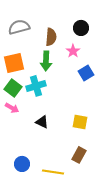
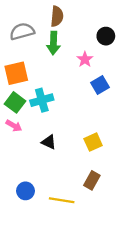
black circle: (81, 28) -> (106, 36), moved
brown semicircle: (51, 37) -> (57, 16), moved
green arrow: (46, 61) -> (53, 43), moved
yellow square: (80, 122) -> (93, 142), turned -35

